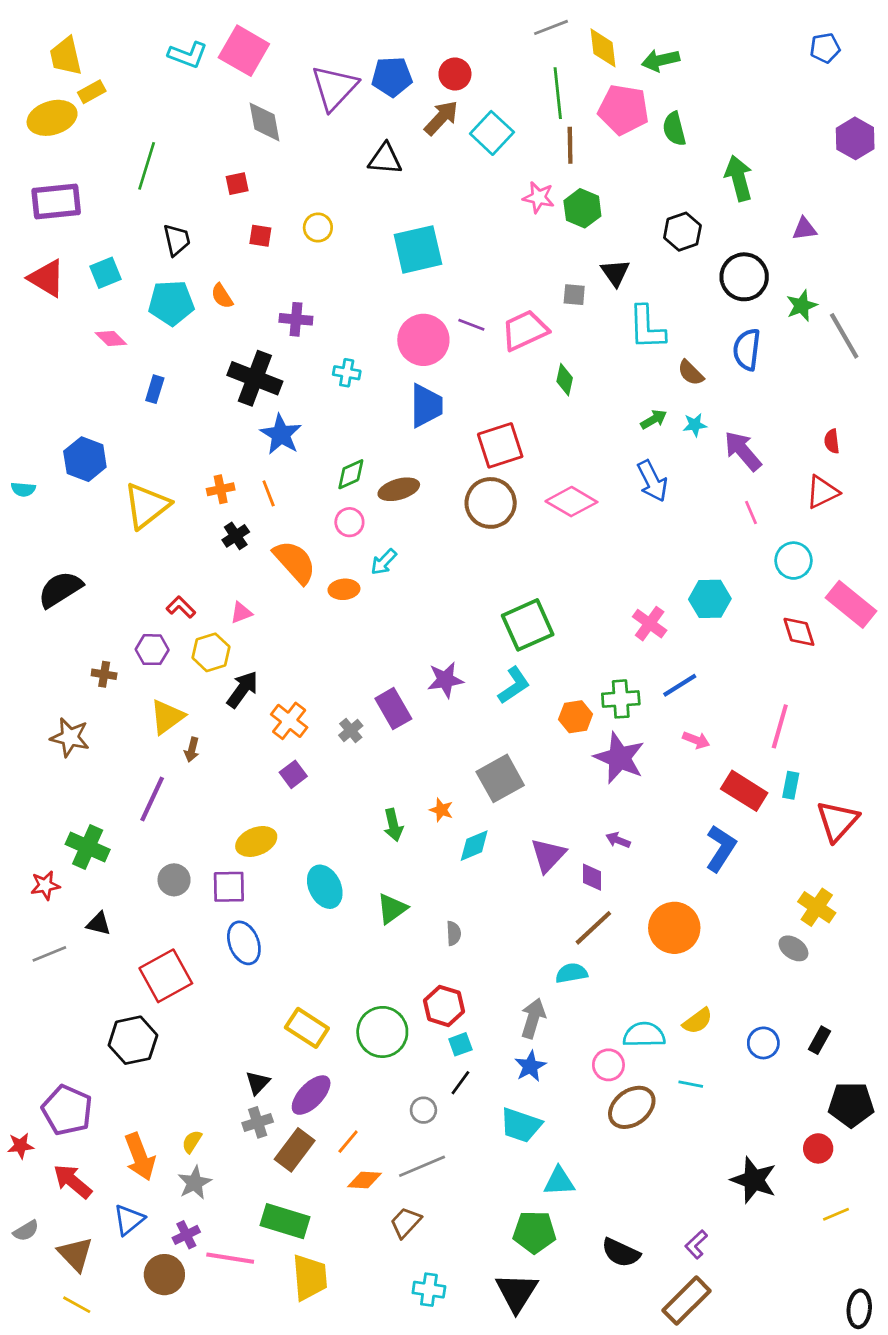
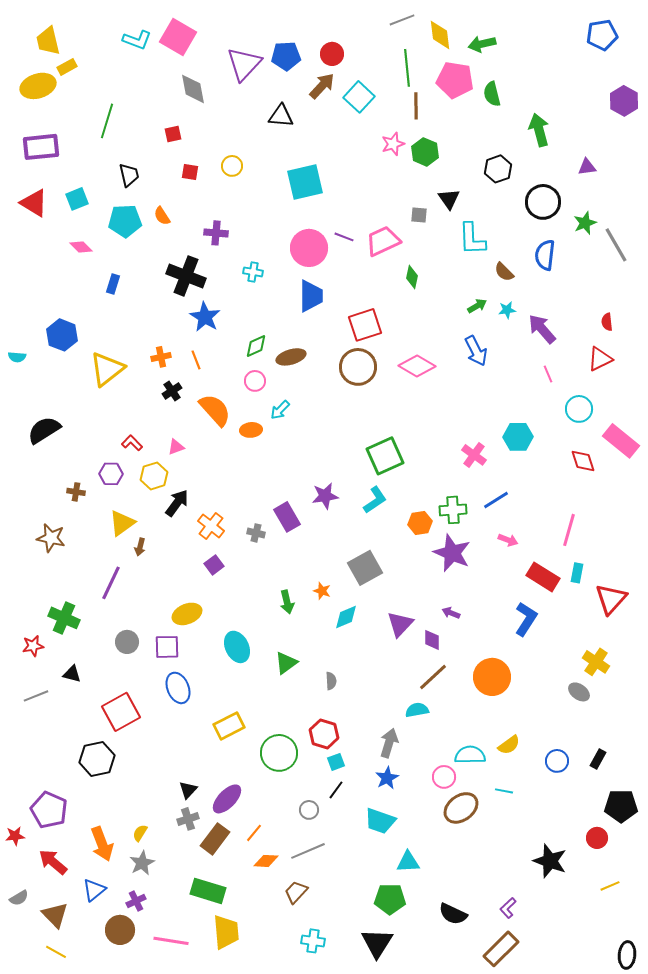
blue pentagon: (825, 48) -> (602, 35), size x1.4
pink star: (539, 197) -> (393, 144), turned -30
gray cross: (351, 730) -> (256, 533), turned -36
yellow rectangle: (307, 1028) -> (229, 726), moved, turned -60
pink line: (230, 1258) -> (171, 941), moved

